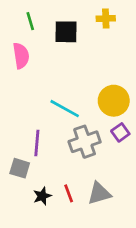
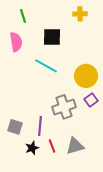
black square: (66, 32) -> (52, 37), moved
cyan line: (65, 109) -> (46, 66), moved
purple line: (37, 143) -> (40, 126), moved

